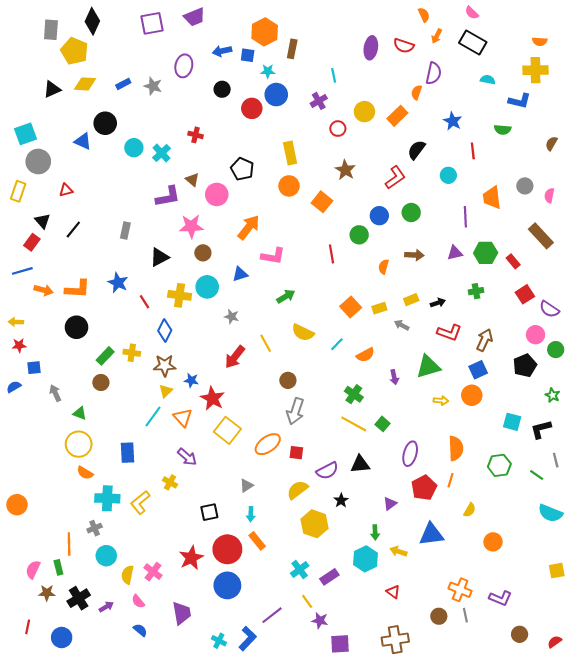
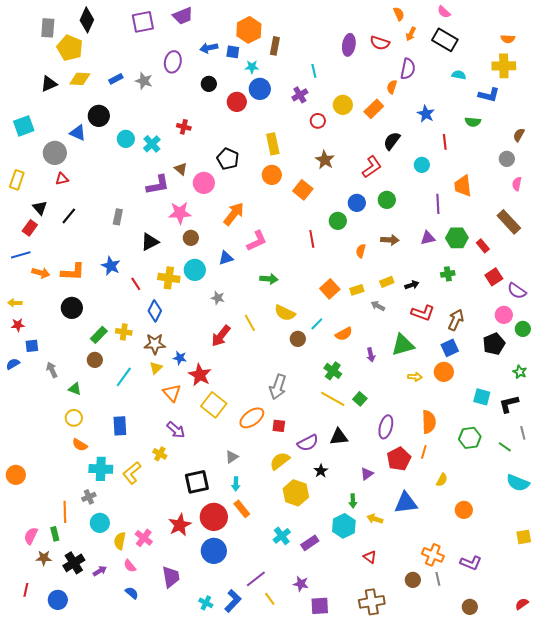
gray circle: (38, 161) -> (55, 153), moved
gray circle: (525, 186) -> (507, 159), moved
pink L-shape: (273, 256) -> (257, 241), turned -35
green arrow: (286, 296) -> (269, 279), turned 36
brown circle: (288, 380) -> (298, 339), moved
cyan line: (153, 416) -> (124, 377), moved
yellow circle: (79, 444) -> (74, 418), size x0.7
black square: (209, 512) -> (197, 482), size x1.4
yellow line: (307, 601) -> (270, 599), moved
brown circle: (520, 634) -> (470, 607), moved

